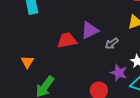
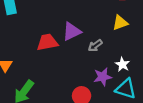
purple star: (119, 73) -> (103, 77), turned -30

